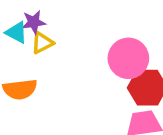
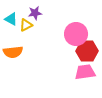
purple star: (34, 22) -> (35, 13), moved

